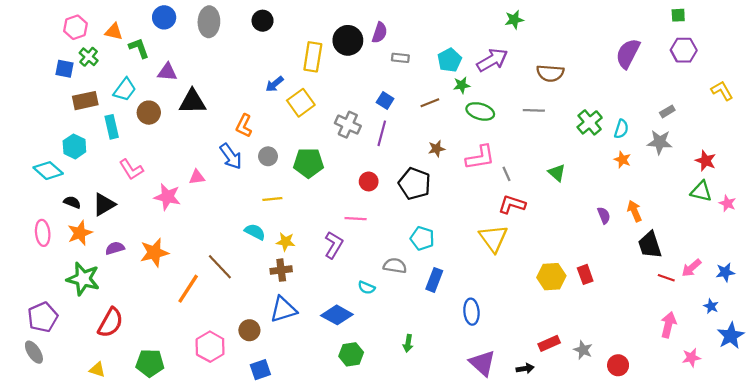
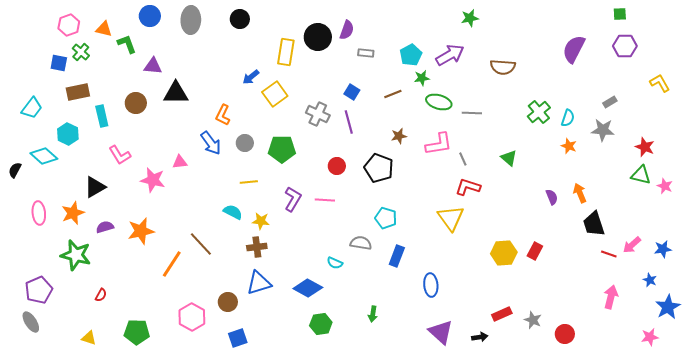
cyan trapezoid: (125, 90) -> (32, 108), moved
gray line: (534, 110) -> (472, 113), moved
purple line: (382, 133) -> (349, 122), turned -30
black semicircle: (72, 202) -> (15, 170), moved, turned -84
purple L-shape: (334, 245) -> (293, 199), moved
red rectangle: (585, 274) -> (535, 251), turned 48
red semicircle: (110, 323) -> (101, 295), size x0.5
pink star: (691, 358) -> (650, 337), moved

